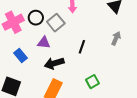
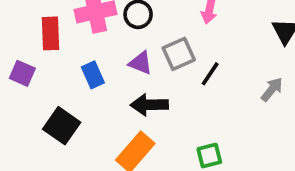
gray square: (56, 23) -> (179, 54), moved
black line: (82, 47) -> (210, 74), moved

